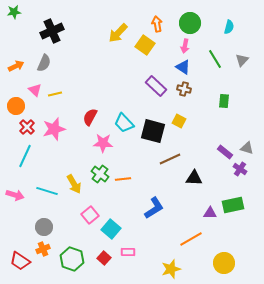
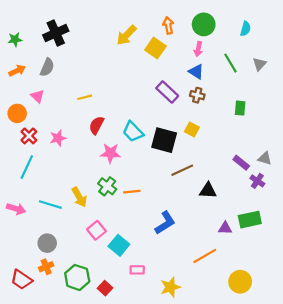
green star: (14, 12) -> (15, 39), moved
yellow line: (55, 94) -> (85, 97), moved
pink star: (54, 129) -> (58, 138), size x0.7
red square: (104, 258) -> (105, 288), moved
yellow star: (171, 269) -> (170, 287), moved

